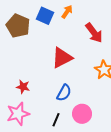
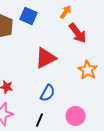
orange arrow: (67, 12) -> (66, 12), moved
pink circle: (82, 114) -> (76, 116), moved

